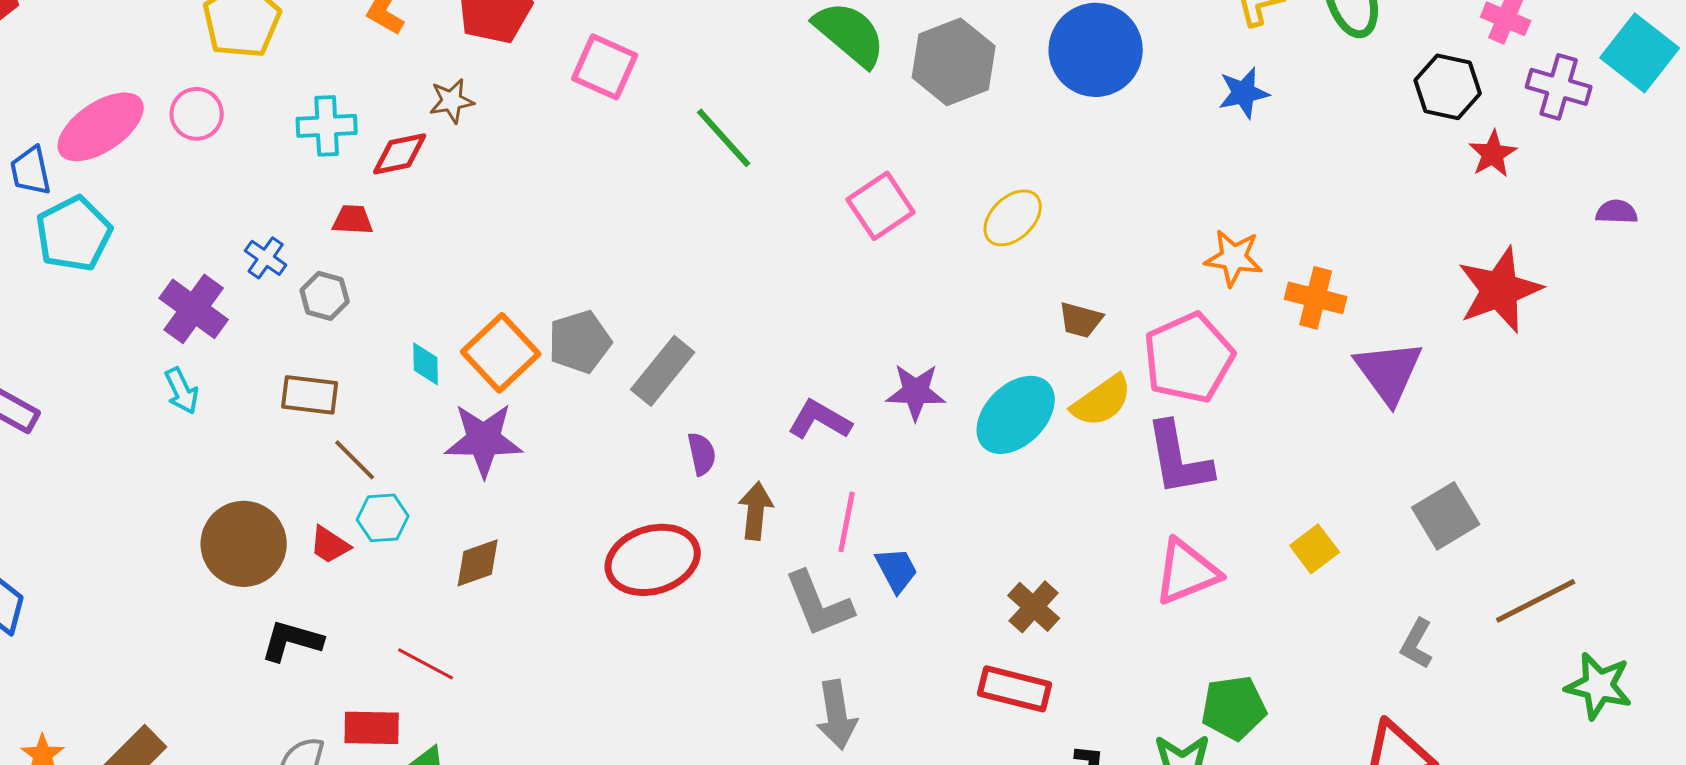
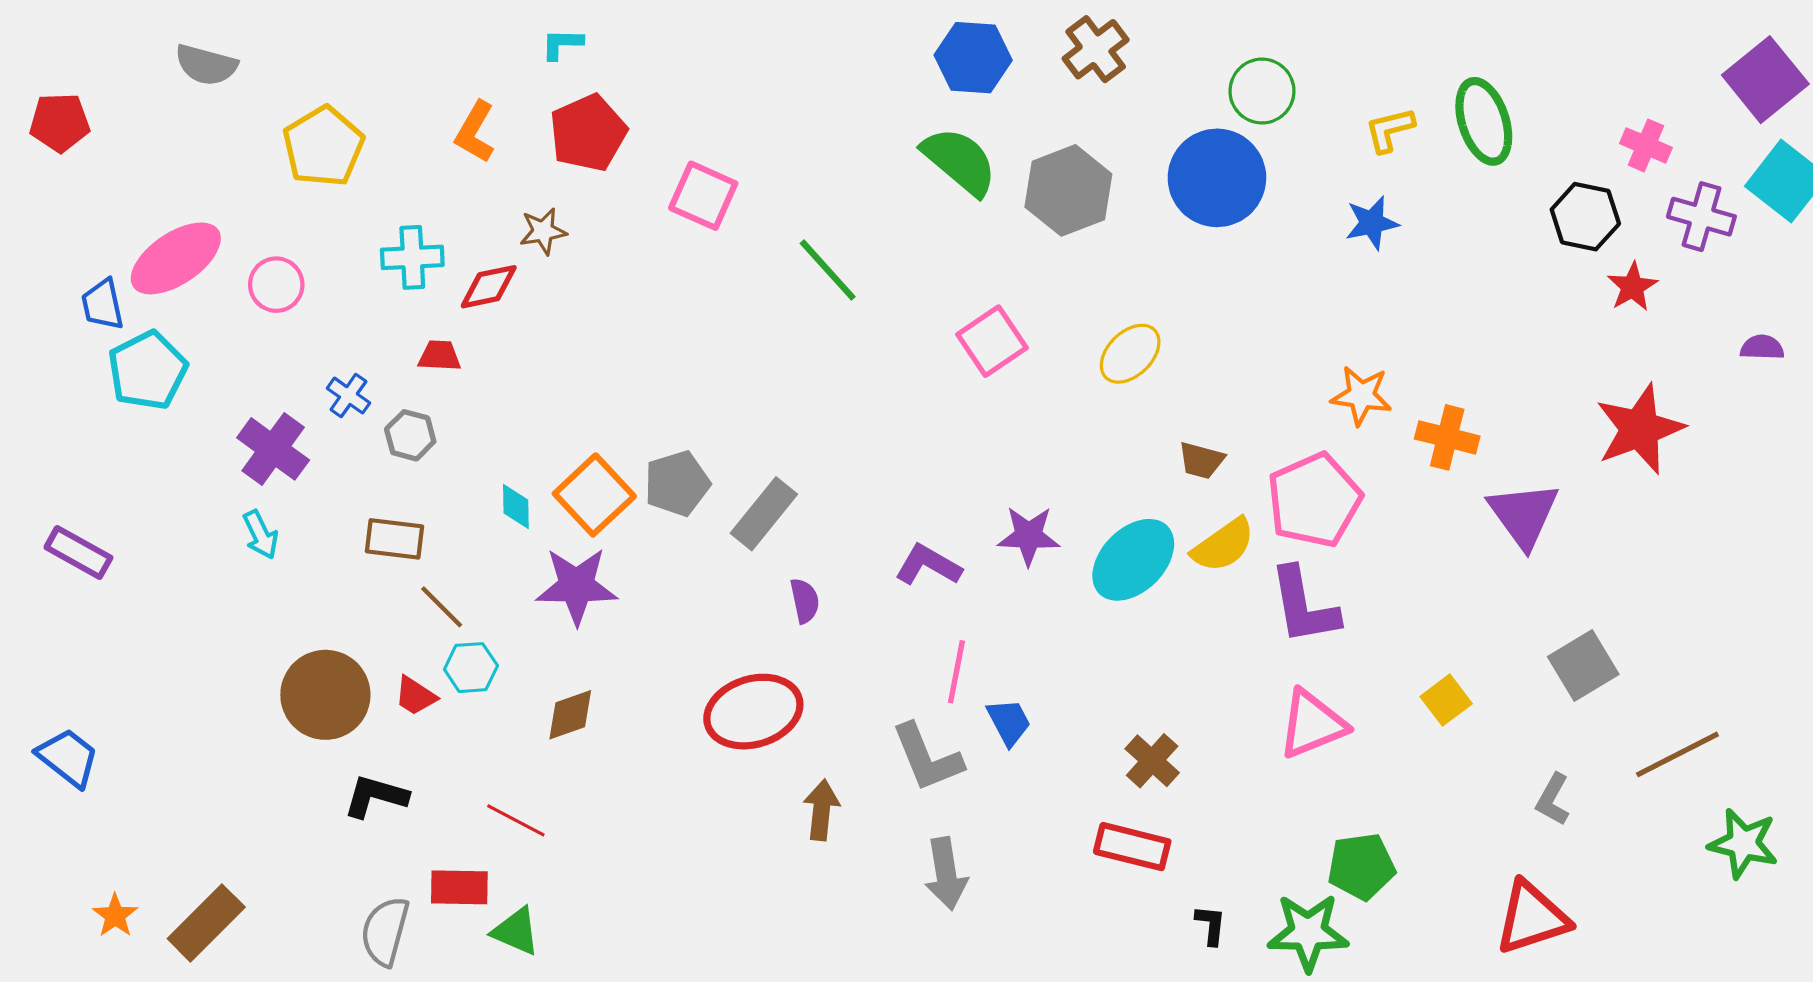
pink circle: (197, 114) -> (276, 285), moved
brown arrow: (756, 511) -> (821, 810), moved

